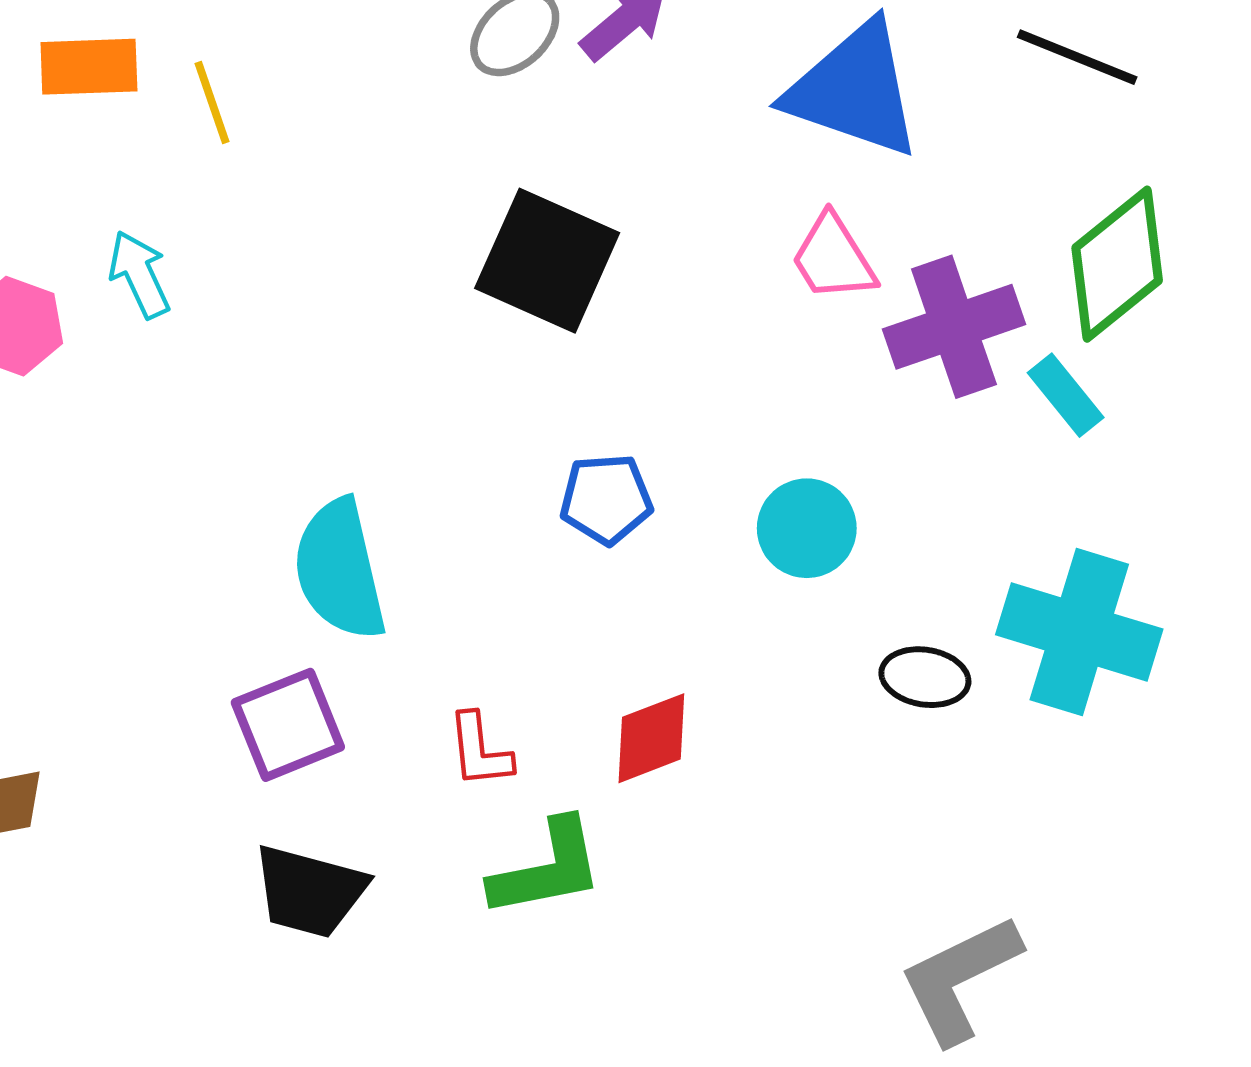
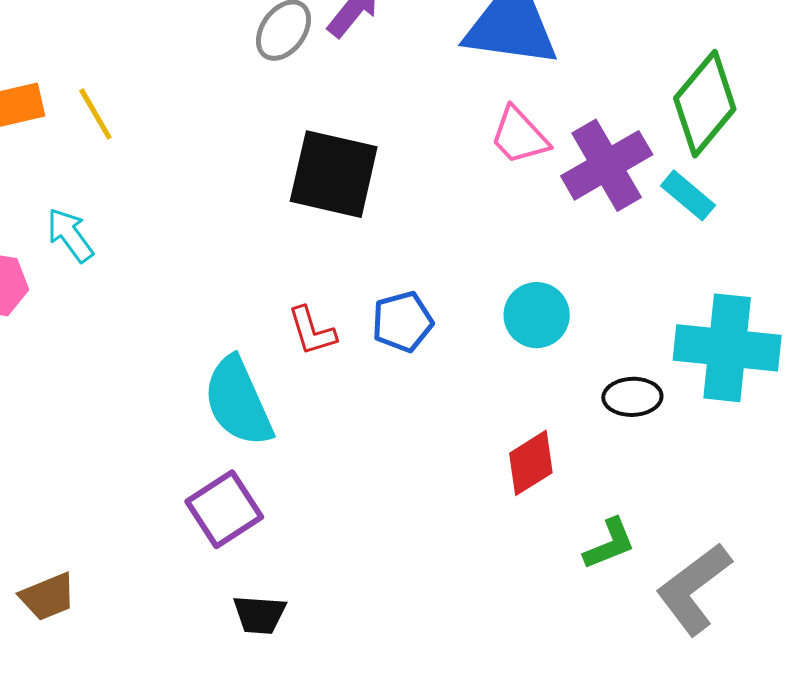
red diamond: (651, 738) -> (531, 463), moved
red L-shape: (480, 750) -> (312, 331), moved
green L-shape: (547, 868) -> (609, 544), moved, size x0.7
black trapezoid: (310, 891) -> (260, 615), size x0.7

